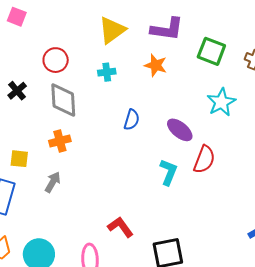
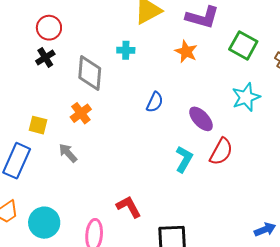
red circle: (56, 60) -> (49, 28), moved
cyan cross: (107, 72) -> (126, 50), moved
orange cross: (60, 141) -> (81, 113), turned -30
gray arrow: (53, 182) -> (68, 153), turned -80

